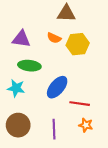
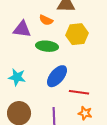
orange semicircle: (54, 38) -> (46, 20), moved
green ellipse: (29, 66) -> (47, 46), moved

